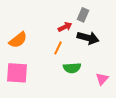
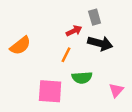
gray rectangle: (83, 15) -> (95, 17), turned -40
pink square: (17, 73) -> (50, 91), moved

